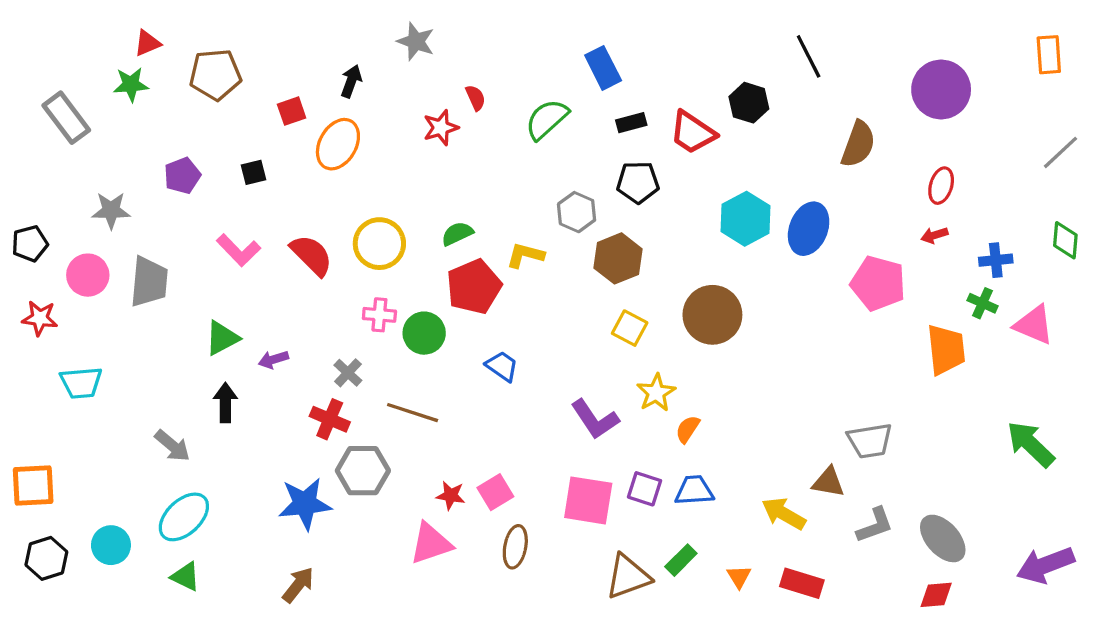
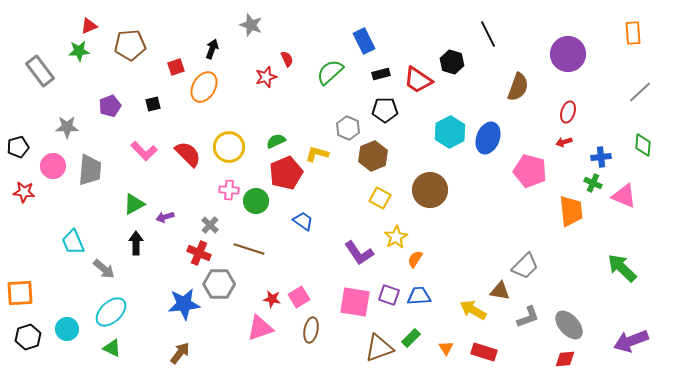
cyan trapezoid: (81, 383) -> (73, 242), moved, turned 72
gray trapezoid: (870, 441) -> (525, 266), turned -36

